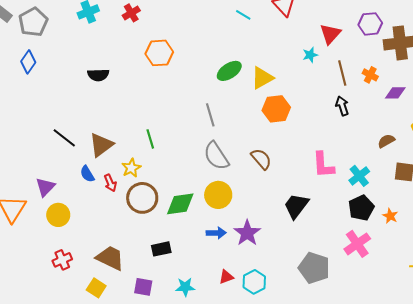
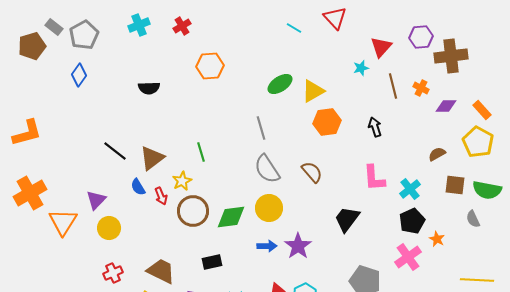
black arrow: (342, 106) -> (375, 127), moved
orange star: (390, 216) -> (437, 239), moved

